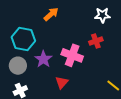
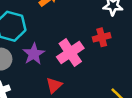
pink cross: (72, 55) -> (70, 53), turned 30

